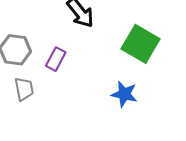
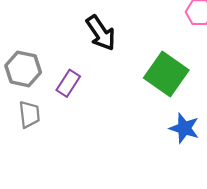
blue star: (124, 94) -> (184, 128), moved

